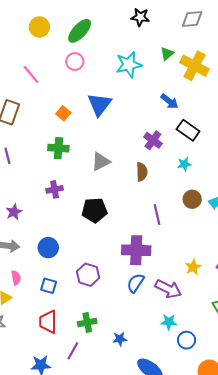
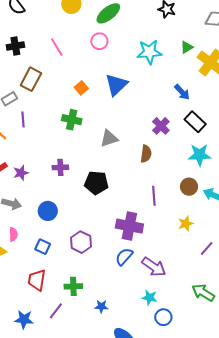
cyan star: (184, 164) -> (200, 155), moved, size x1.6
purple cross: (55, 189) -> (60, 167), moved
yellow star: (193, 267) -> (186, 224), moved

